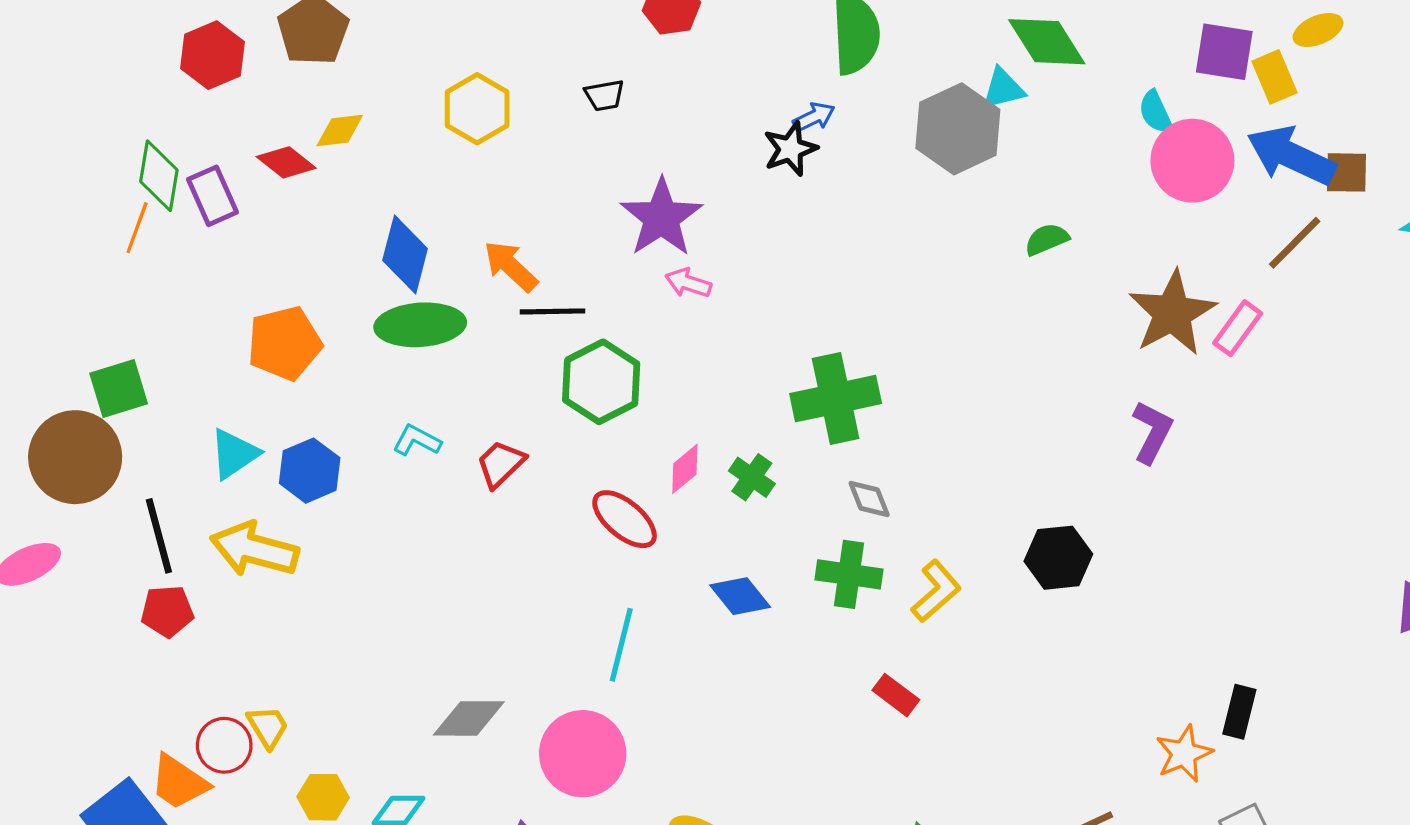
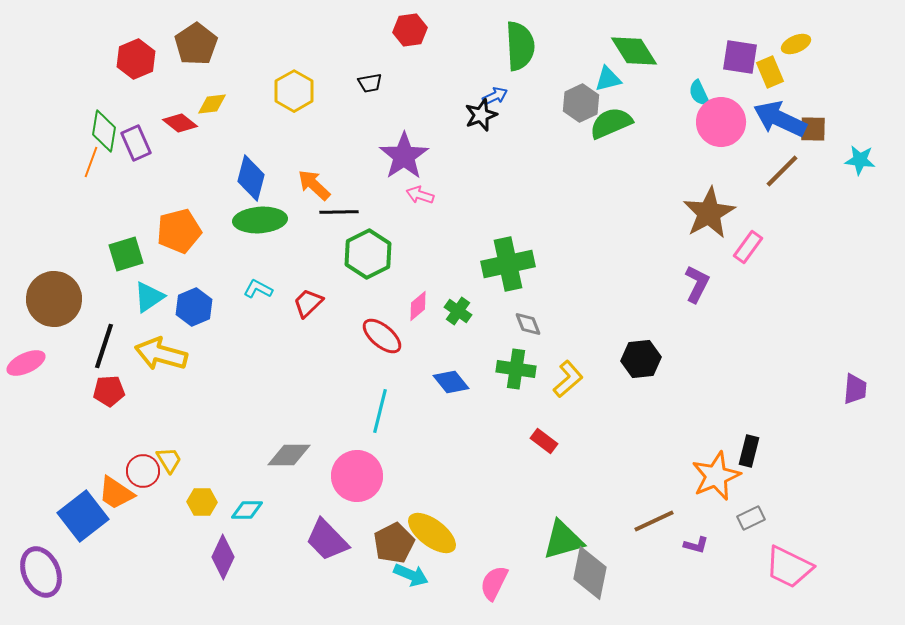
gray hexagon: (958, 129) -> (581, 103), size x0.7
green semicircle: (1047, 239) -> (611, 123), moved, size x1.6
pink rectangle: (1238, 328) -> (748, 247), moved
green square: (119, 388) -> (126, 254), moved
black line: (159, 536) -> (104, 346), turned 33
orange star: (1184, 754) -> (716, 476), size x1.4

